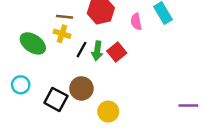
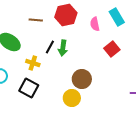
yellow cross: (62, 34) -> (33, 63), moved
red square: (117, 52) -> (112, 49), moved
brown circle: (81, 88) -> (82, 79), moved

